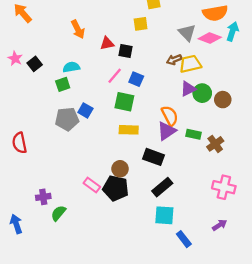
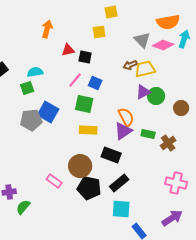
orange arrow: (78, 29) -> (47, 29), moved, turned -138
brown circle: (223, 100) -> (181, 108), moved
blue square: (85, 110) -> (48, 112), size x1.5
brown circle: (120, 169) -> (80, 166), size x1.5
black pentagon: (116, 188) -> (89, 188), moved
purple arrow: (220, 225) -> (172, 218), size x1.5

